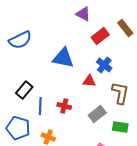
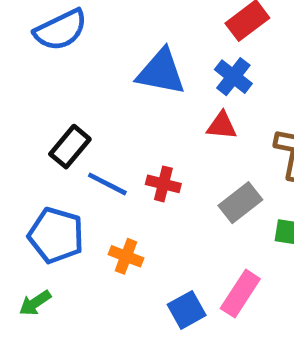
blue cross: (104, 65) -> (233, 77), moved
blue line: (40, 106) -> (107, 184), turned -66

